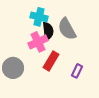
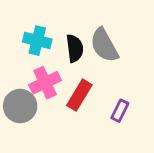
cyan cross: (39, 17) -> (37, 41), moved
pink cross: (38, 42) -> (45, 83), moved

